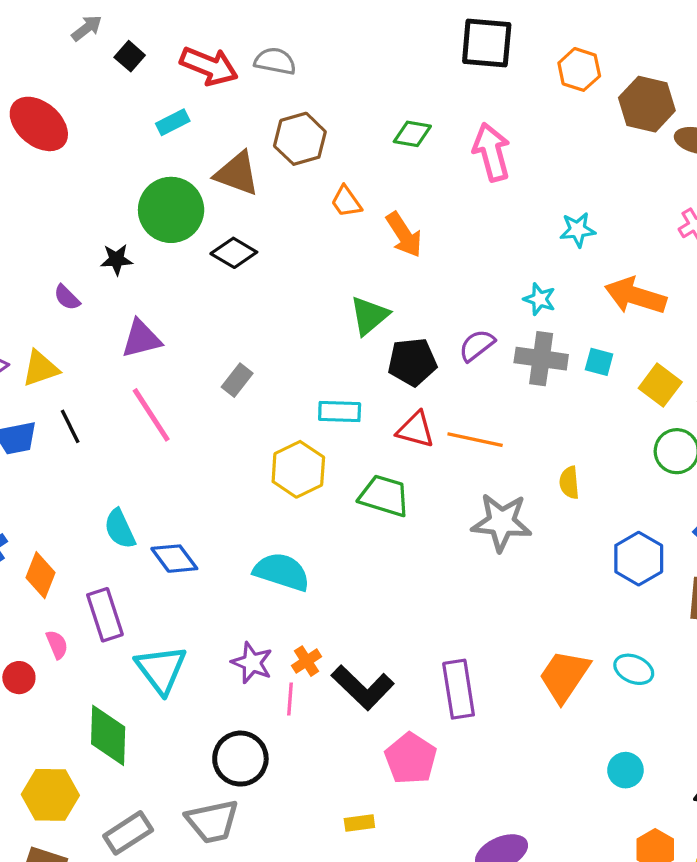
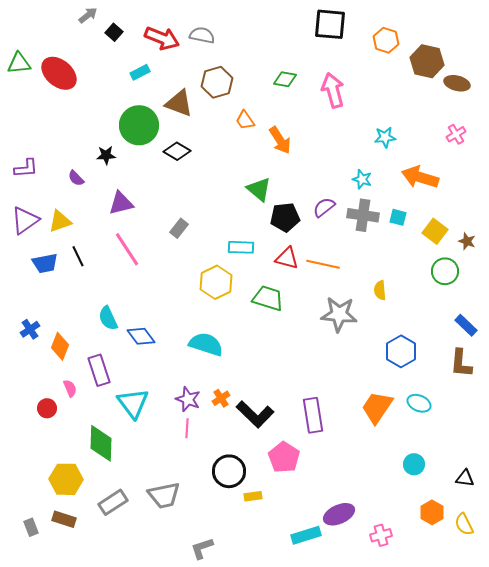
green triangle: (369, 316) -> (259, 189), turned -40
blue hexagon: (639, 559) -> (401, 351), moved
pink line: (290, 699) -> (187, 428), moved
black circle: (240, 759) -> (229, 471), moved

